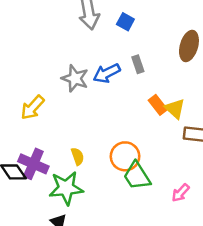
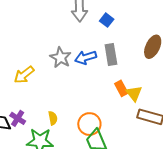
gray rectangle: (138, 64) -> (111, 54), size x1.5
purple cross: (33, 164) -> (18, 118), size x0.7

